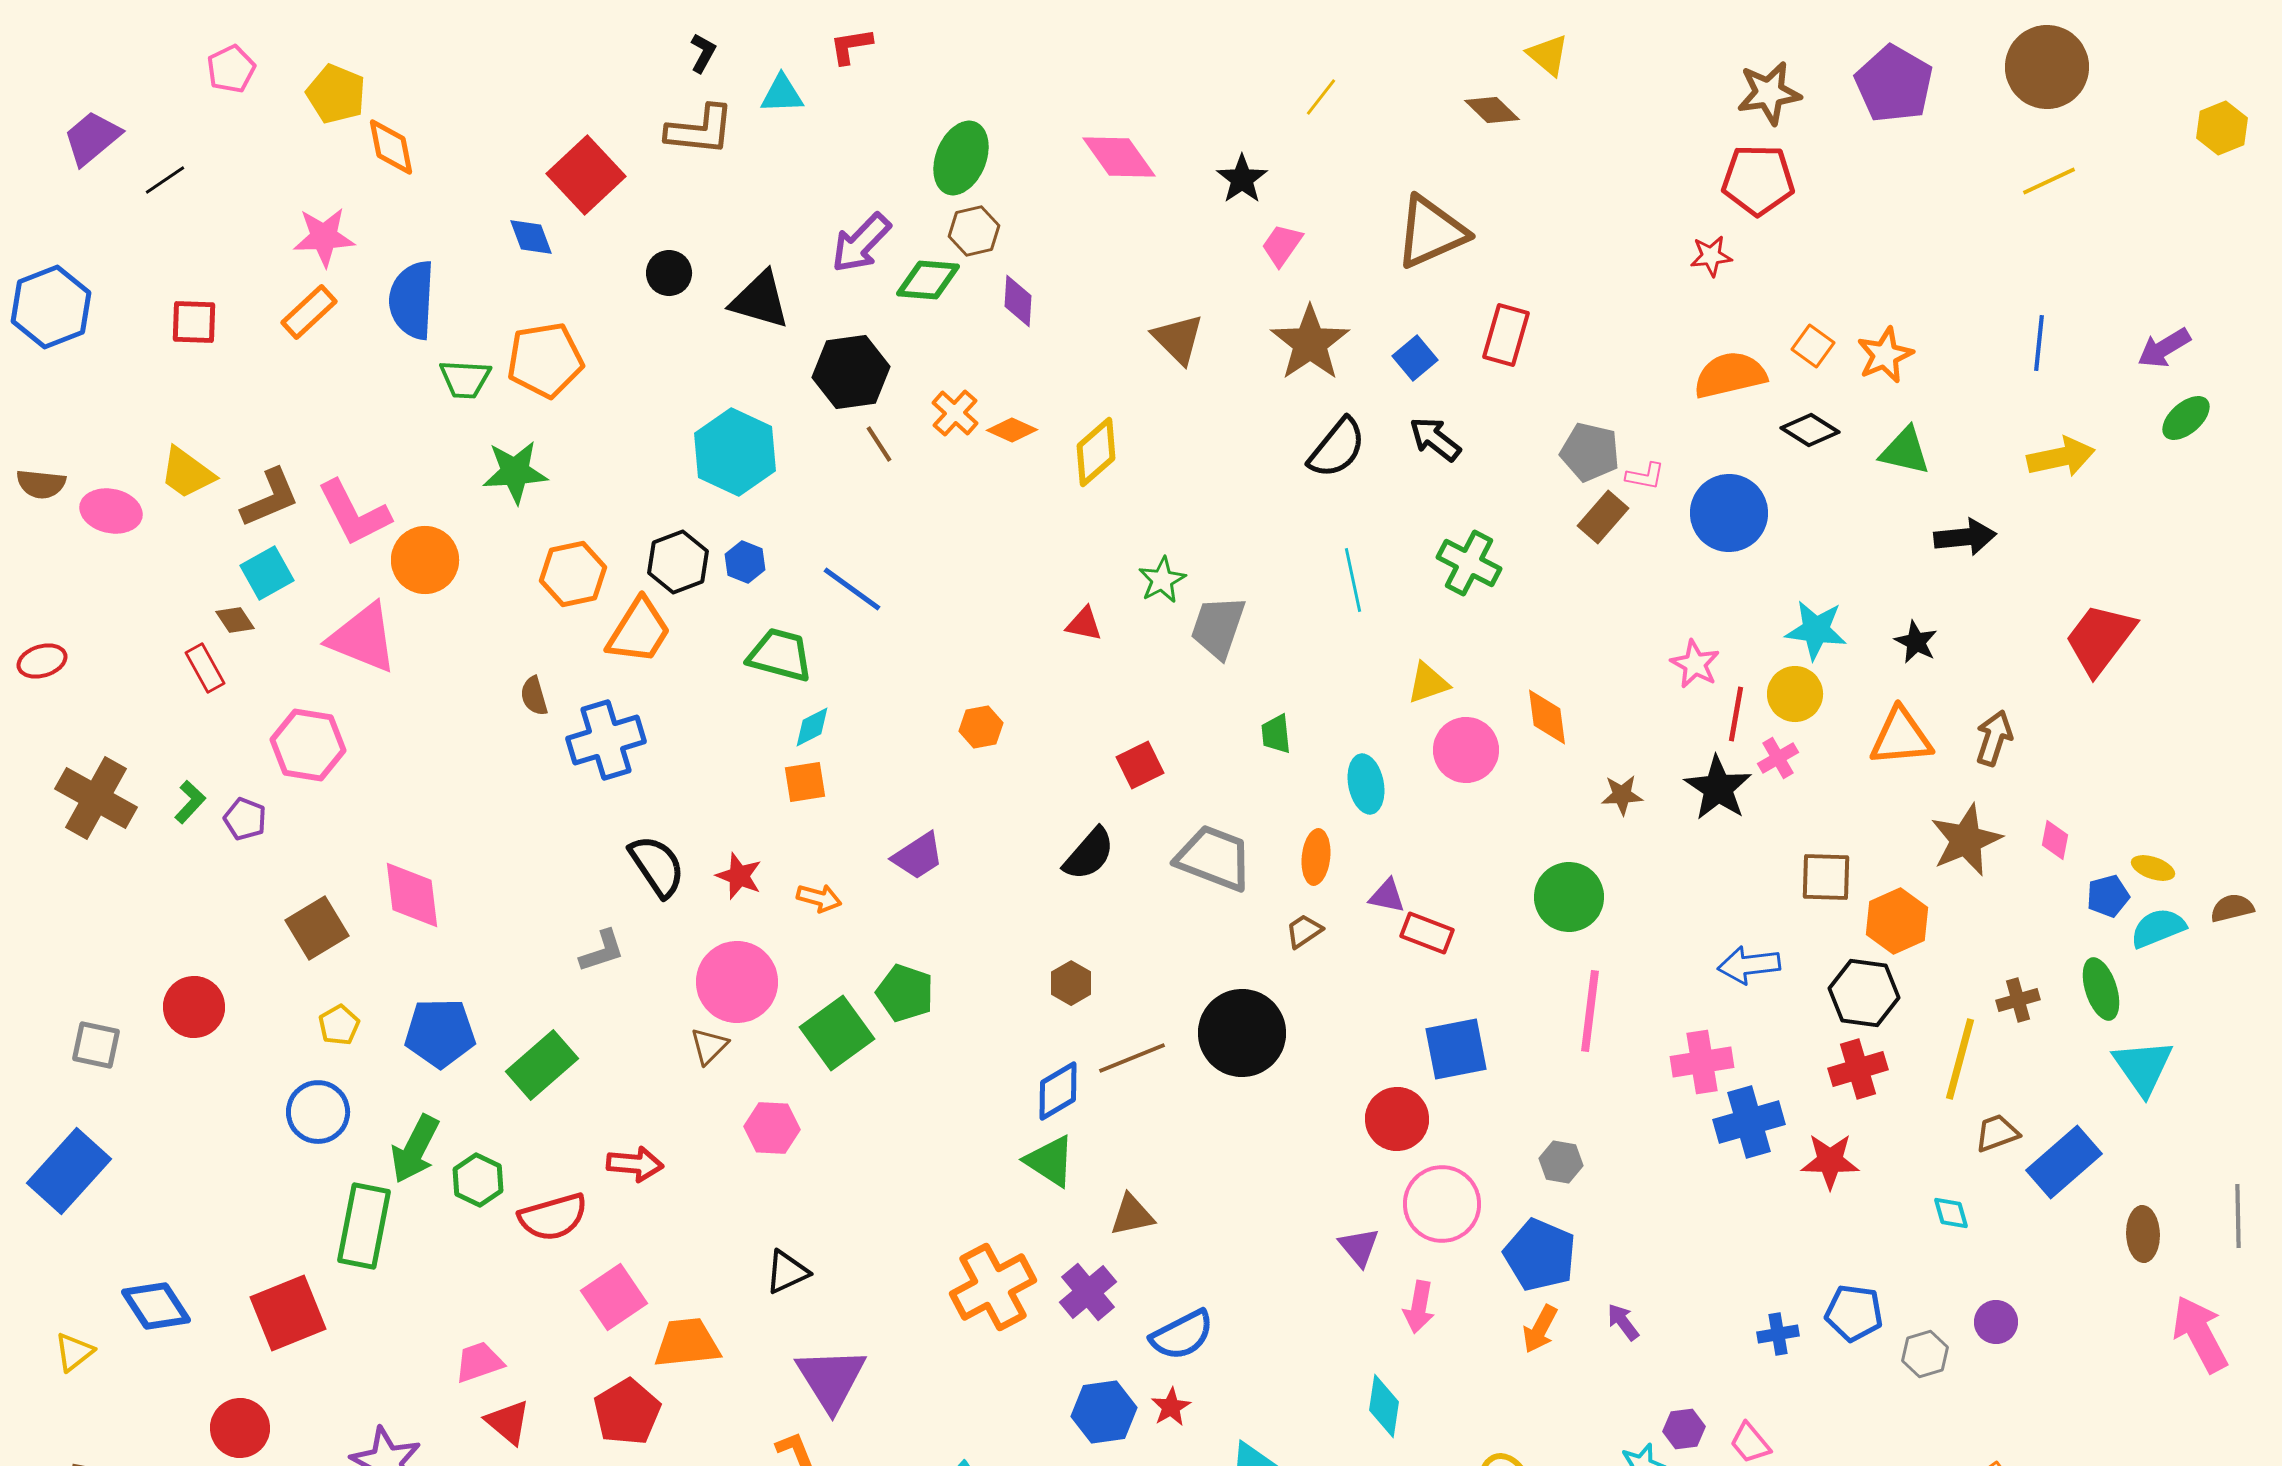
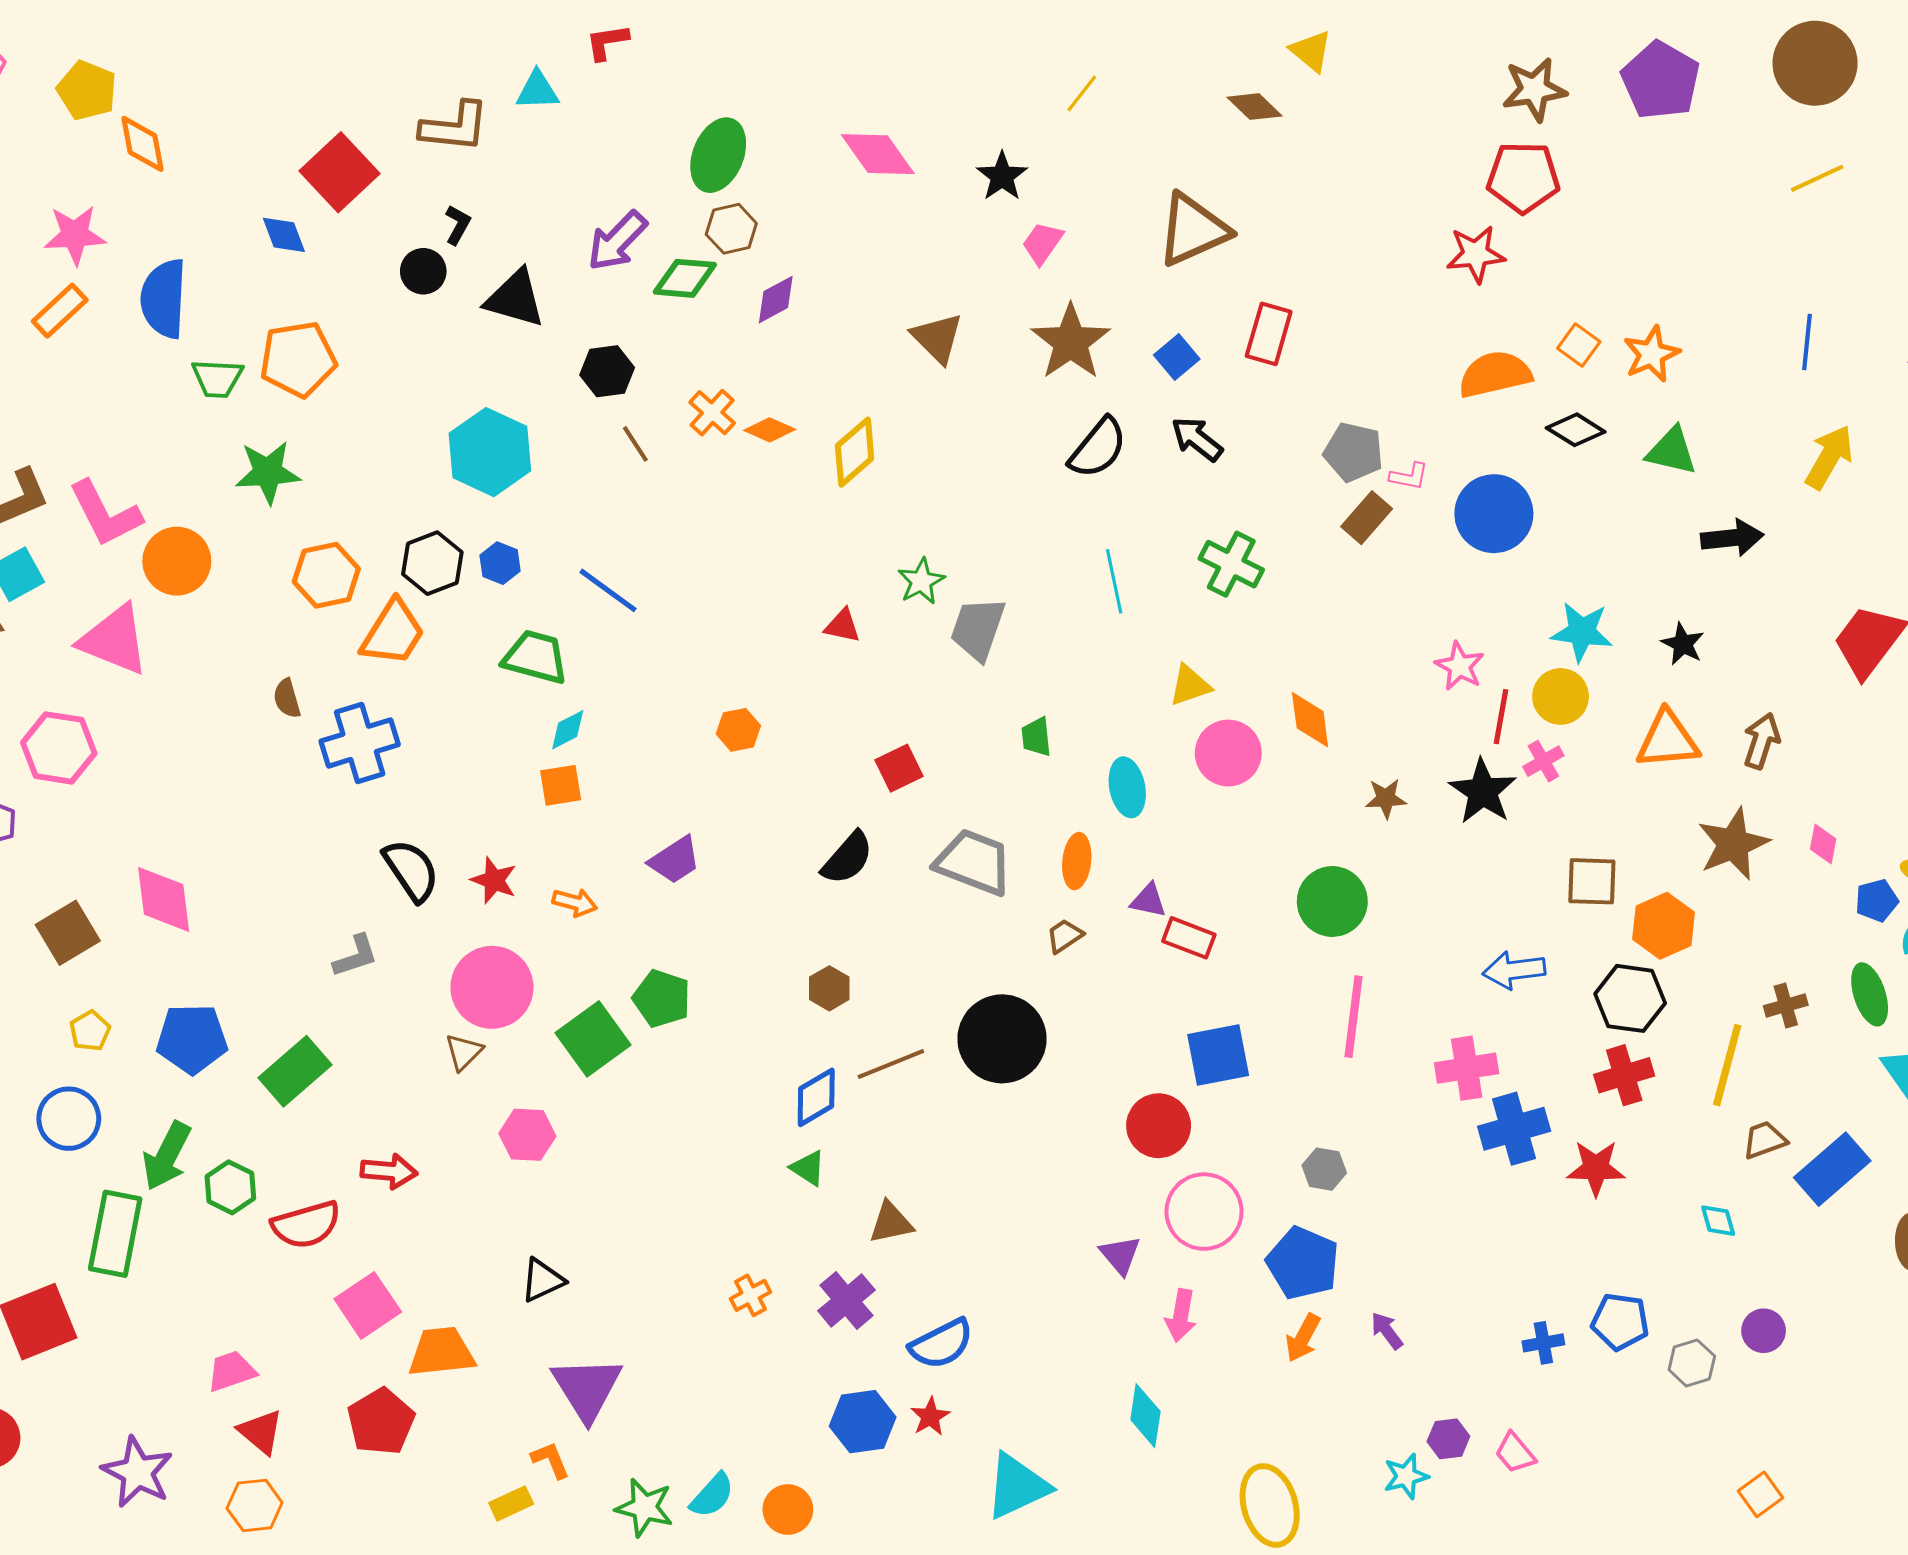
black L-shape: (703, 53) -> (458, 225), moved
red star: (1711, 256) -> (1476, 254), size x1.4
purple diamond: (1018, 301) -> (776, 300), turned 58
black hexagon: (851, 372) -> (607, 371), size x0.7
yellow arrow: (2061, 457) -> (1829, 457), turned -48
green triangle: (1050, 1161) -> (808, 1168), size x0.7
orange cross: (993, 1287) -> (751, 1295), size x0.5

